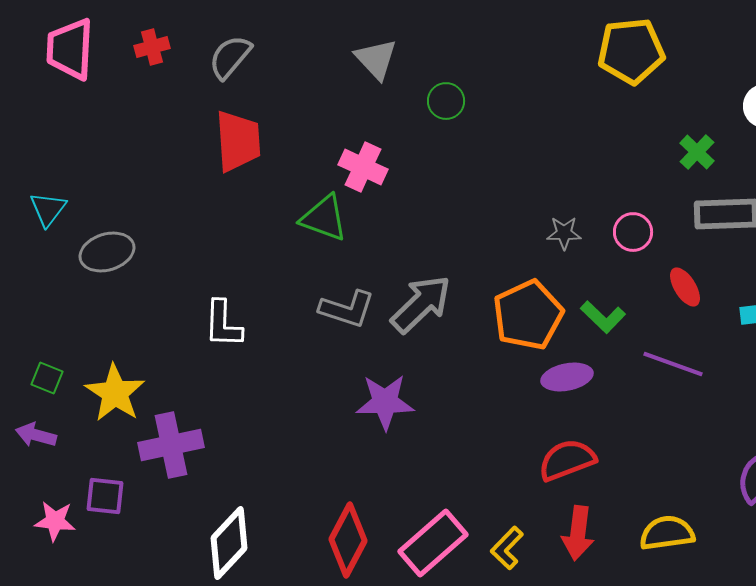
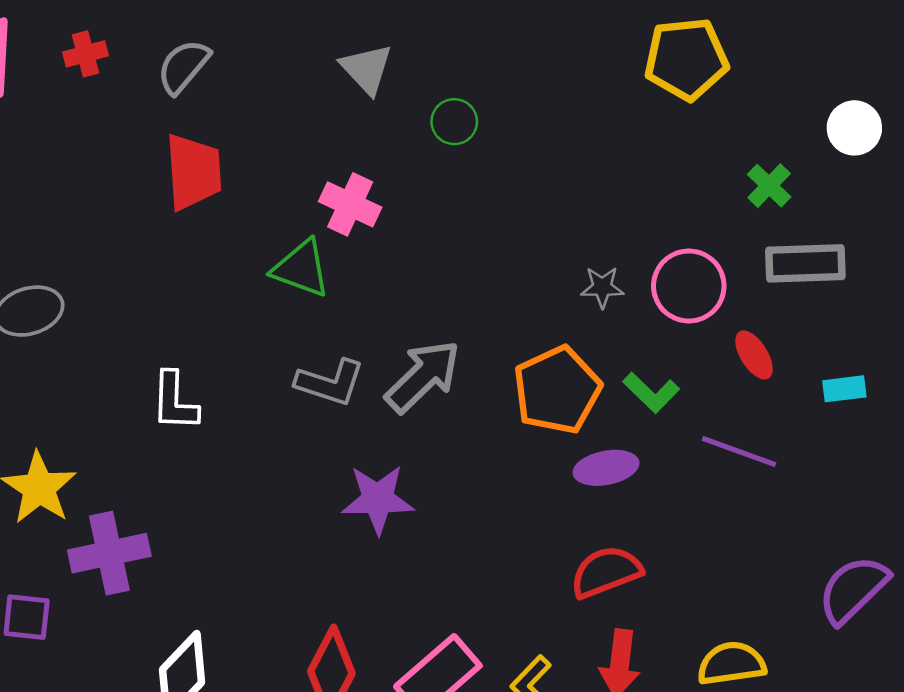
pink circle: (633, 232) -> (689, 286), size x1.5

